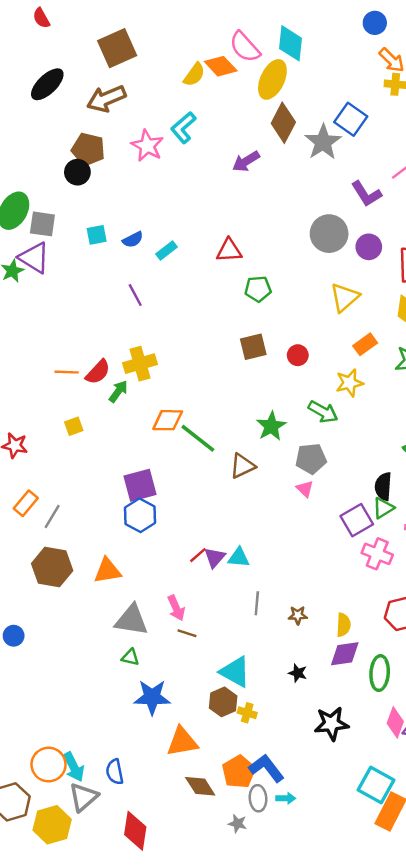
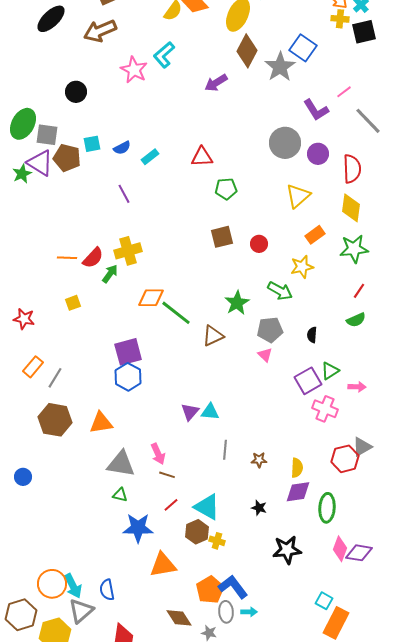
brown pentagon: (88, 149) -> (67, 158), moved
black semicircle: (383, 486) -> (312, 335), moved, size x0.7
red line: (198, 555) -> (171, 505), moved
cyan square: (376, 785) -> (324, 601), size x0.6
brown diamond: (200, 786) -> (179, 618), moved

